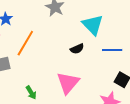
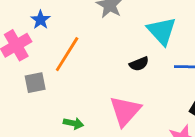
green arrow: (31, 93) -> (73, 123), turned -48

